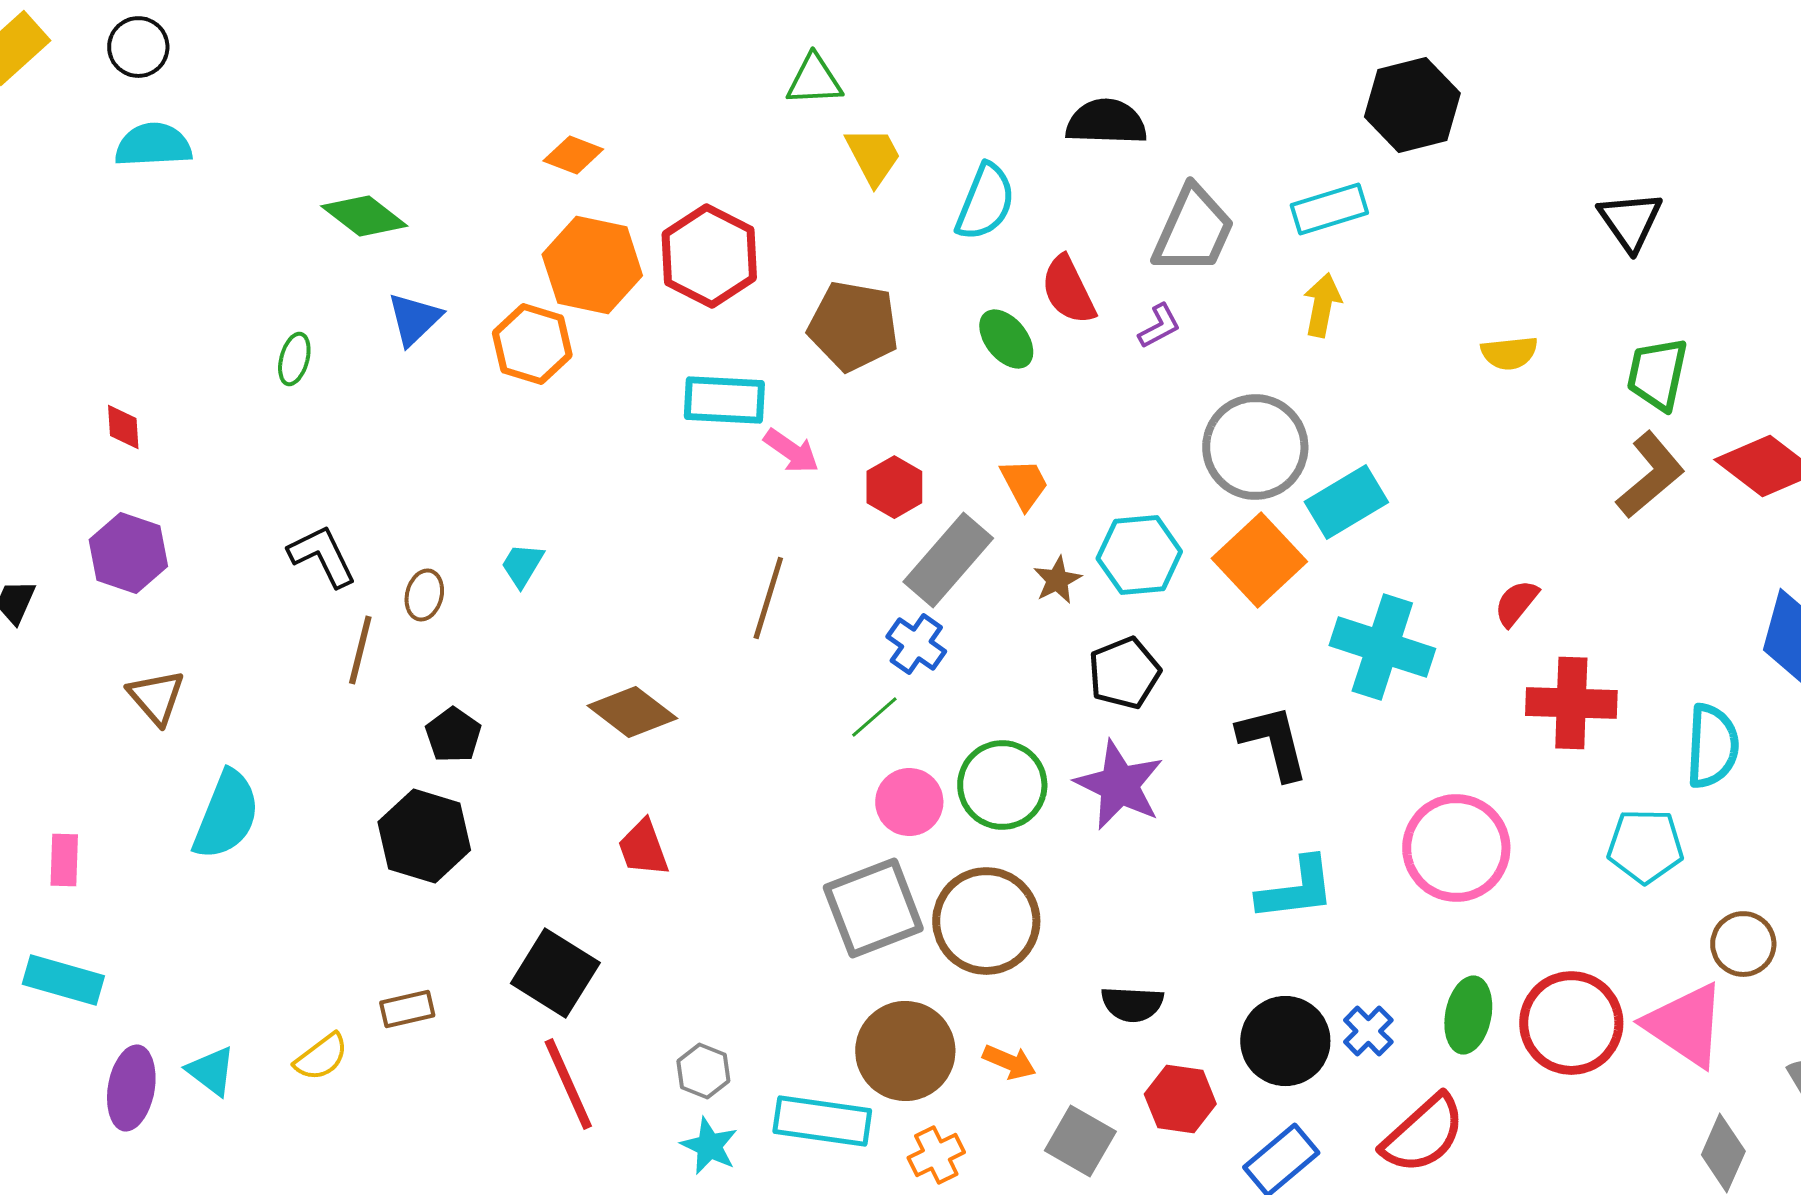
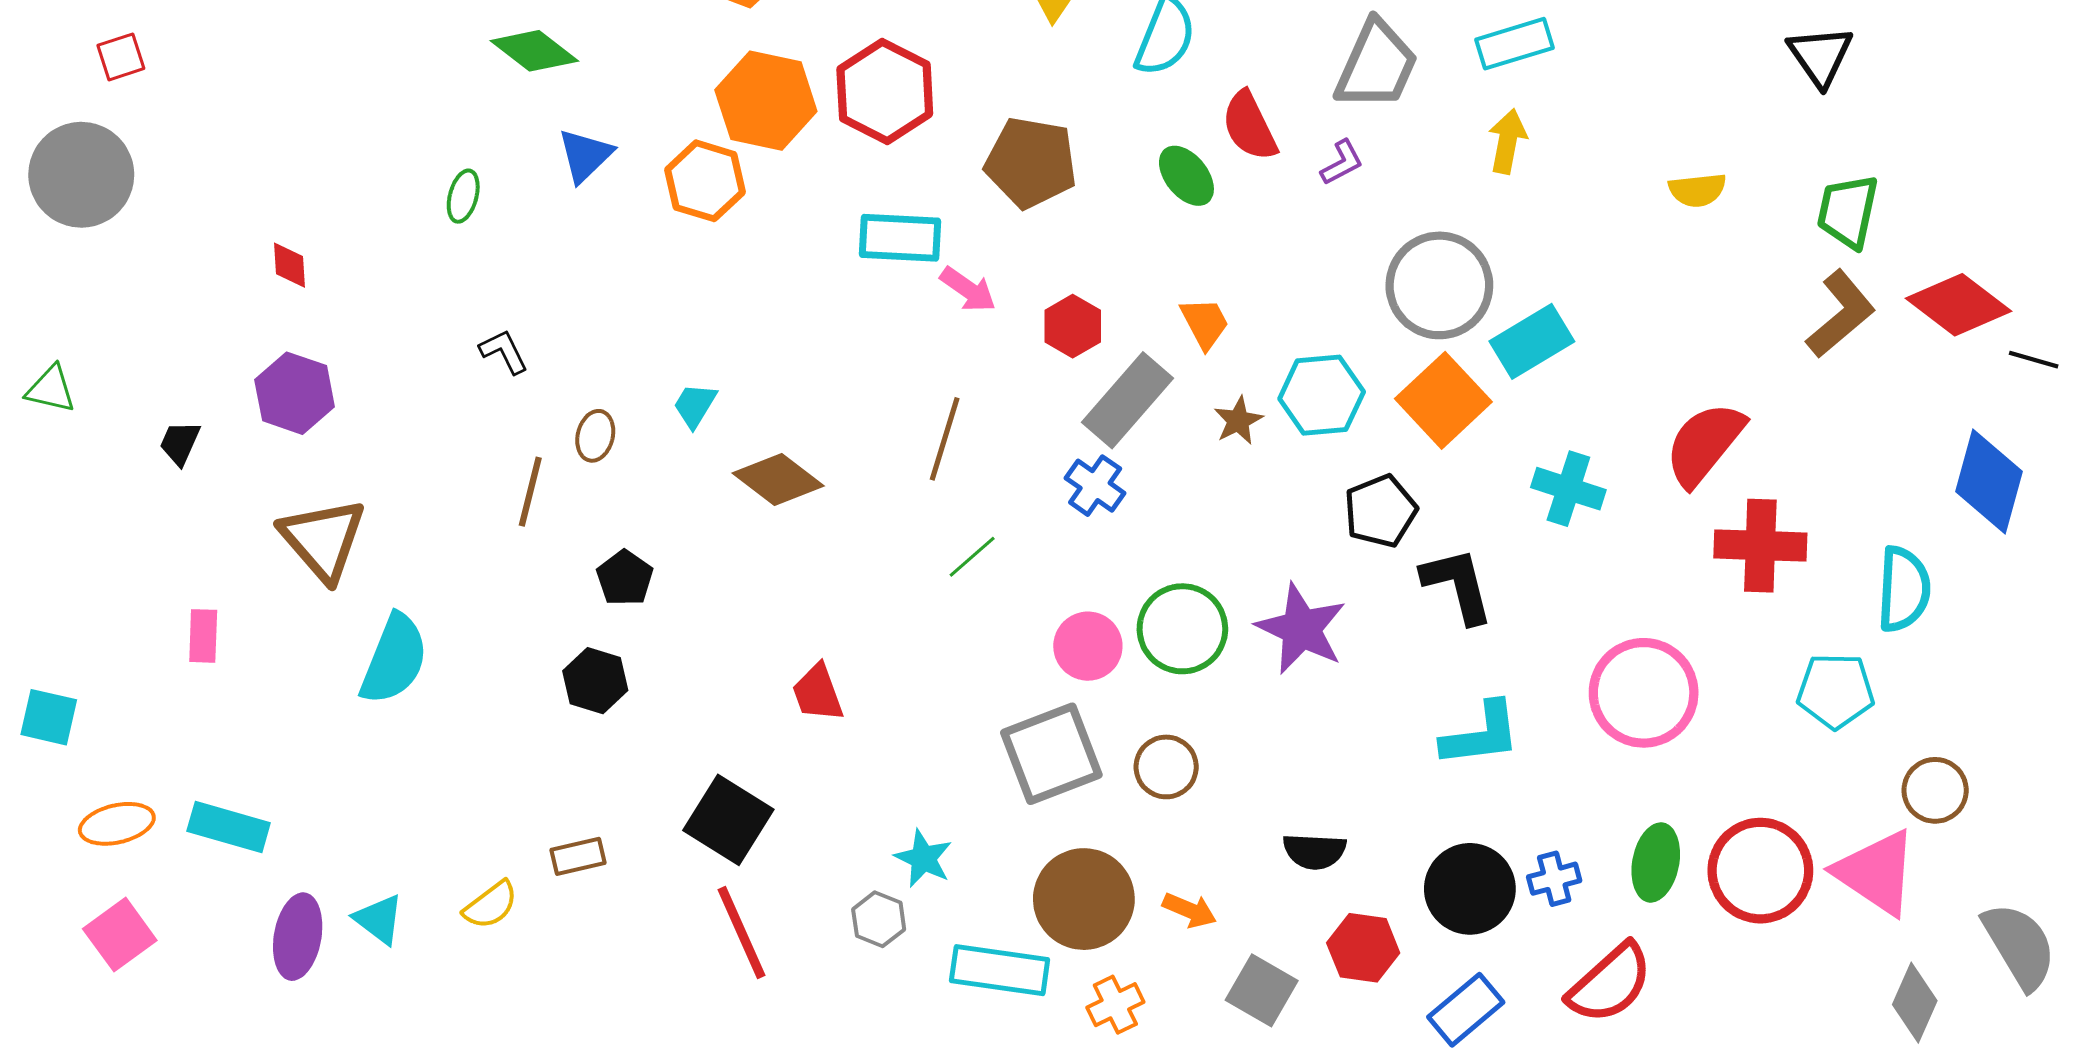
black L-shape: (322, 556) -> (504, 352), moved, size x0.7
red semicircle: (1516, 603) -> (1705, 444), size x1.8
cyan cross: (1382, 647) -> (1568, 489), size x0.7
black pentagon: (1124, 673) -> (1380, 511), moved
brown triangle: (156, 697) -> (323, 539), size x1.5
brown diamond: (632, 712) -> (778, 479), moved
green line: (874, 717) -> (972, 557), moved
black hexagon: (424, 836) -> (595, 681), size x0.7
pink rectangle: (64, 860) -> (203, 636), moved
brown circle: (986, 921) -> (1166, 767), size x0.6
blue cross: (1368, 1031) -> (1554, 879), turned 30
cyan star: (709, 1146) -> (923, 858), moved

